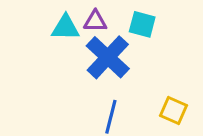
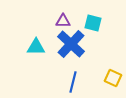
cyan triangle: (65, 28) -> (36, 47), moved

